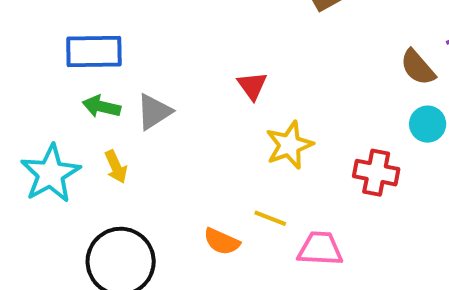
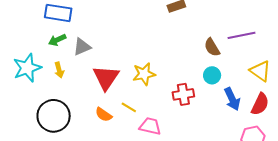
red triangle: (252, 86) -> (106, 78), moved, size x1.8
green arrow: (101, 106) -> (57, 40), turned -48
red cross: (376, 173) -> (183, 94), turned -30

